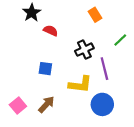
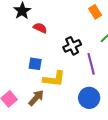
orange rectangle: (95, 15) -> (95, 12), moved
yellow L-shape: (80, 84) -> (54, 79), moved

